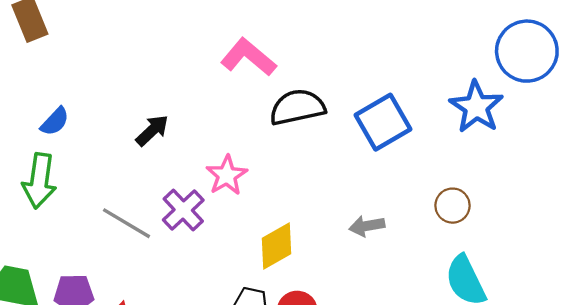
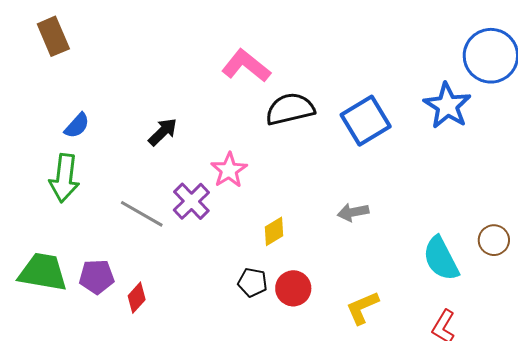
brown circle: (453, 206) -> (494, 240), moved
yellow diamond: (277, 246) -> (274, 231), size x0.7

